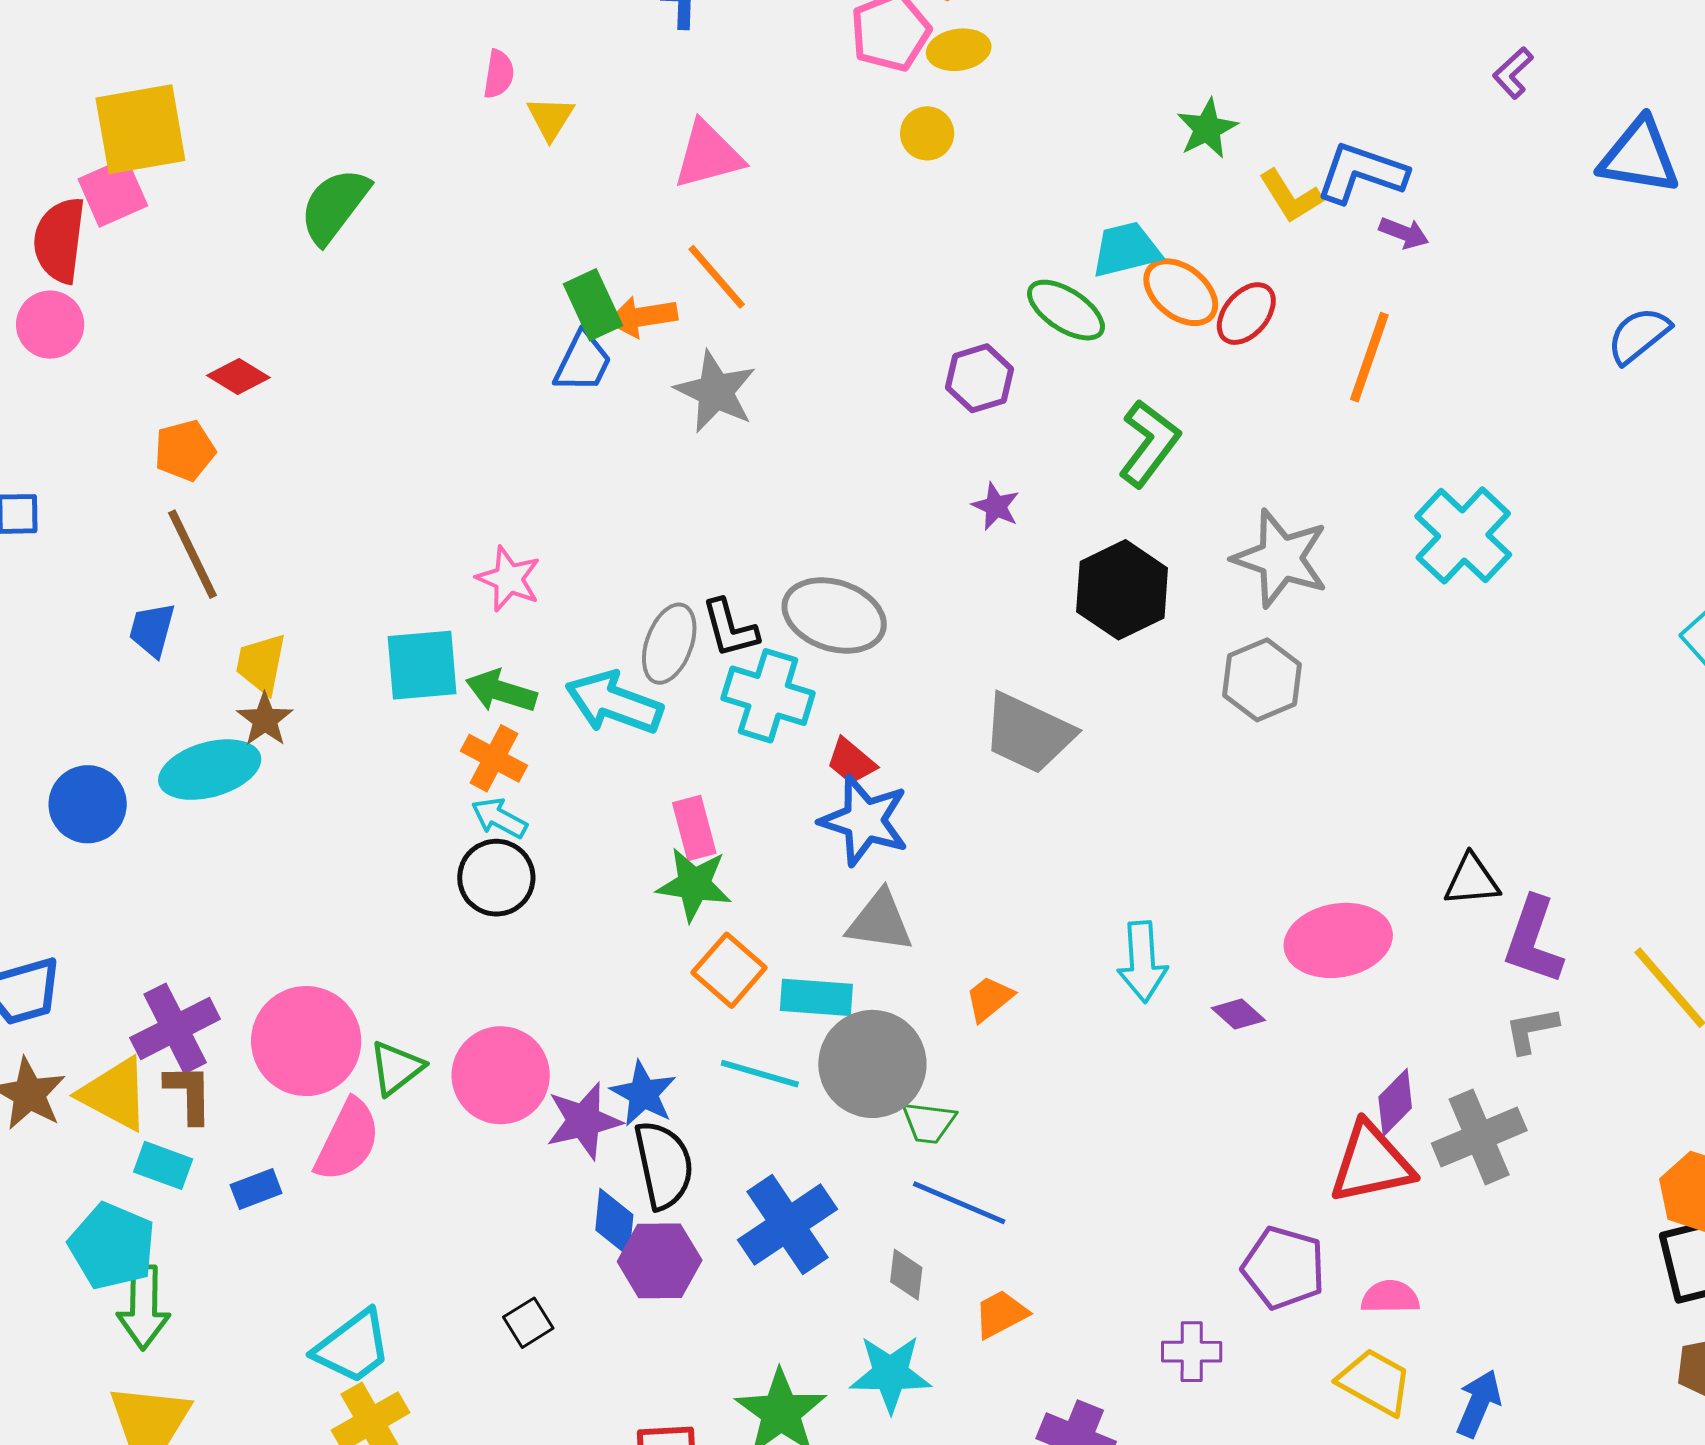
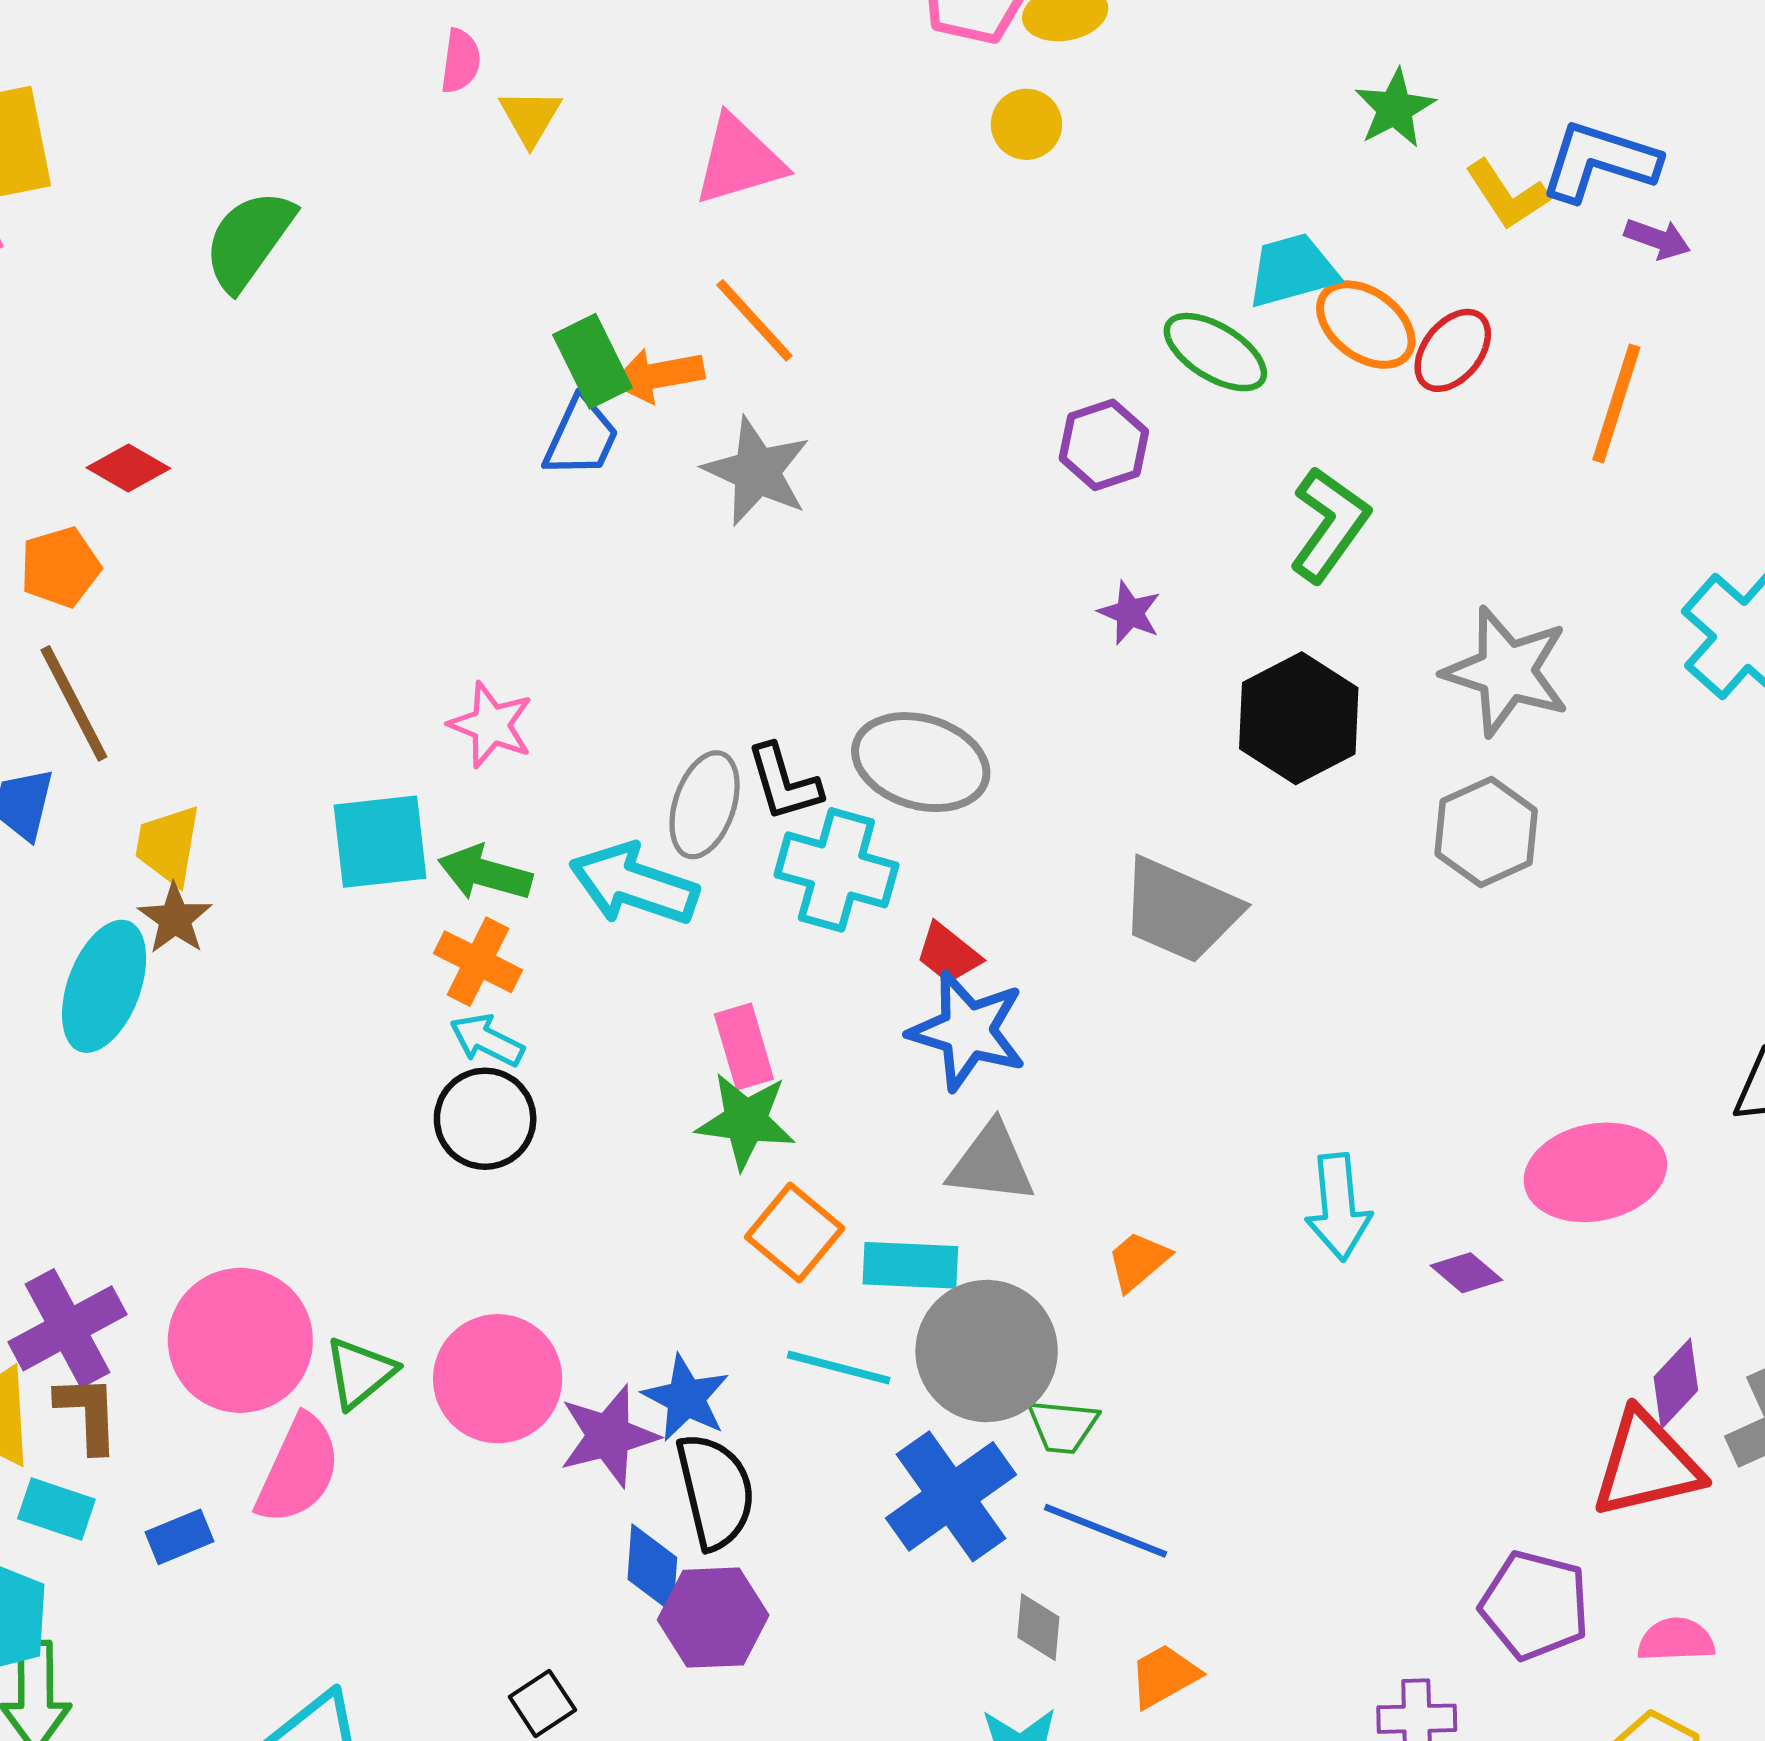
cyan ellipse: (210, 770) -> (104, 986), turned -52
blue cross: (788, 1225) -> (951, 1496), moved

